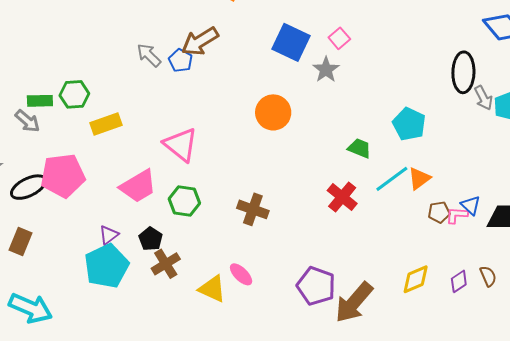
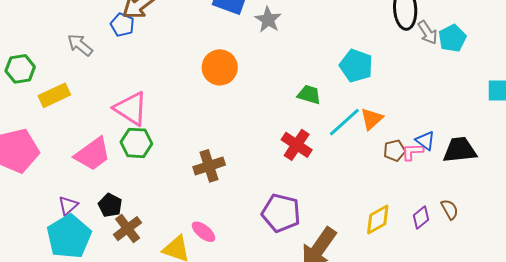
gray arrow: (149, 55) -> (80, 45), moved
green hexagon: (184, 201) -> (136, 143), moved
brown cross: (253, 209) -> (209, 166), turned -32
purple pentagon: (316, 286) -> (281, 213), moved

